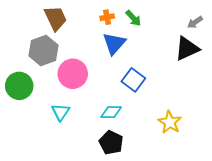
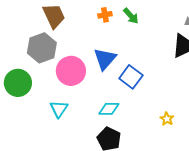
blue triangle: (114, 43) -> (105, 59), moved
yellow star: (170, 122) -> (167, 119), size x0.6

